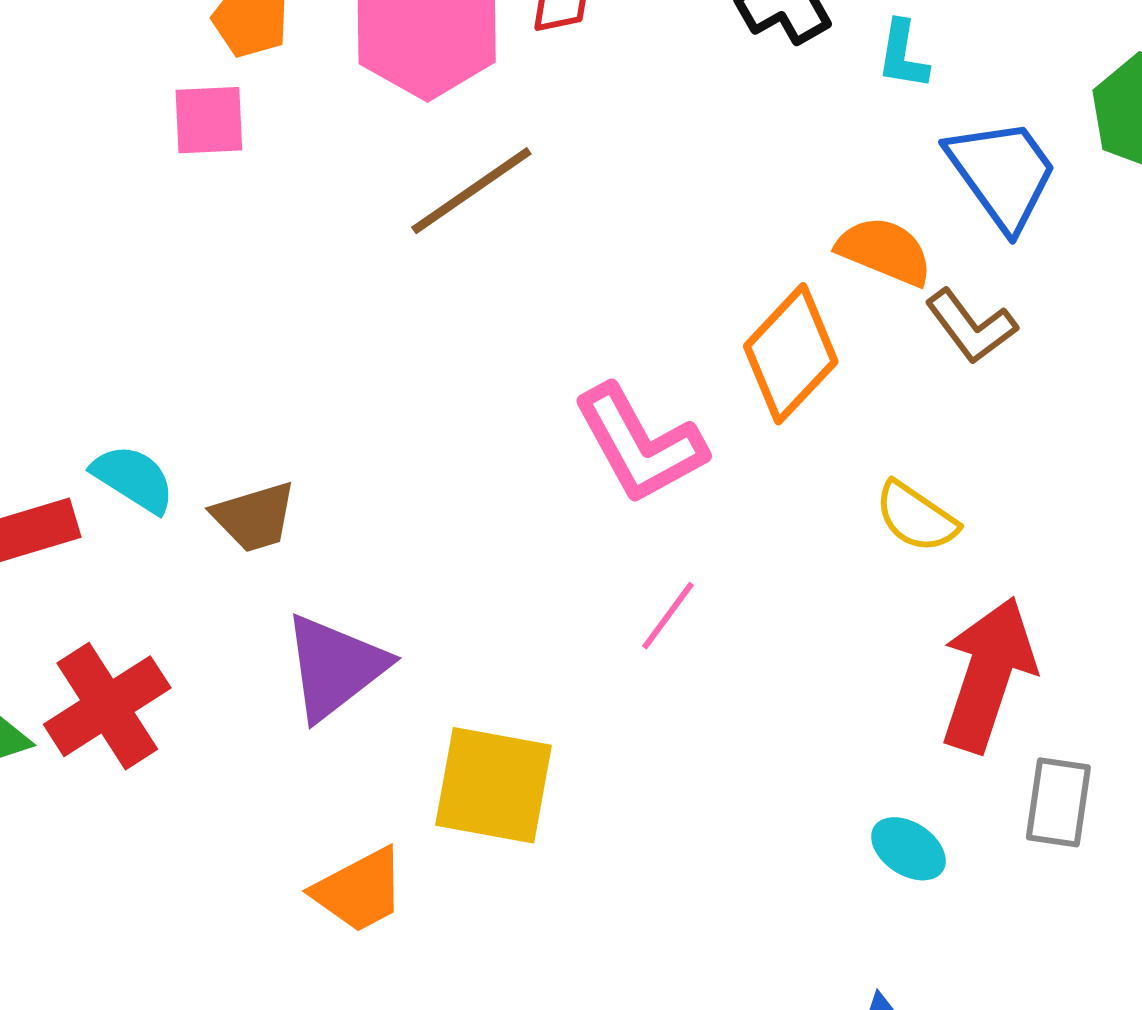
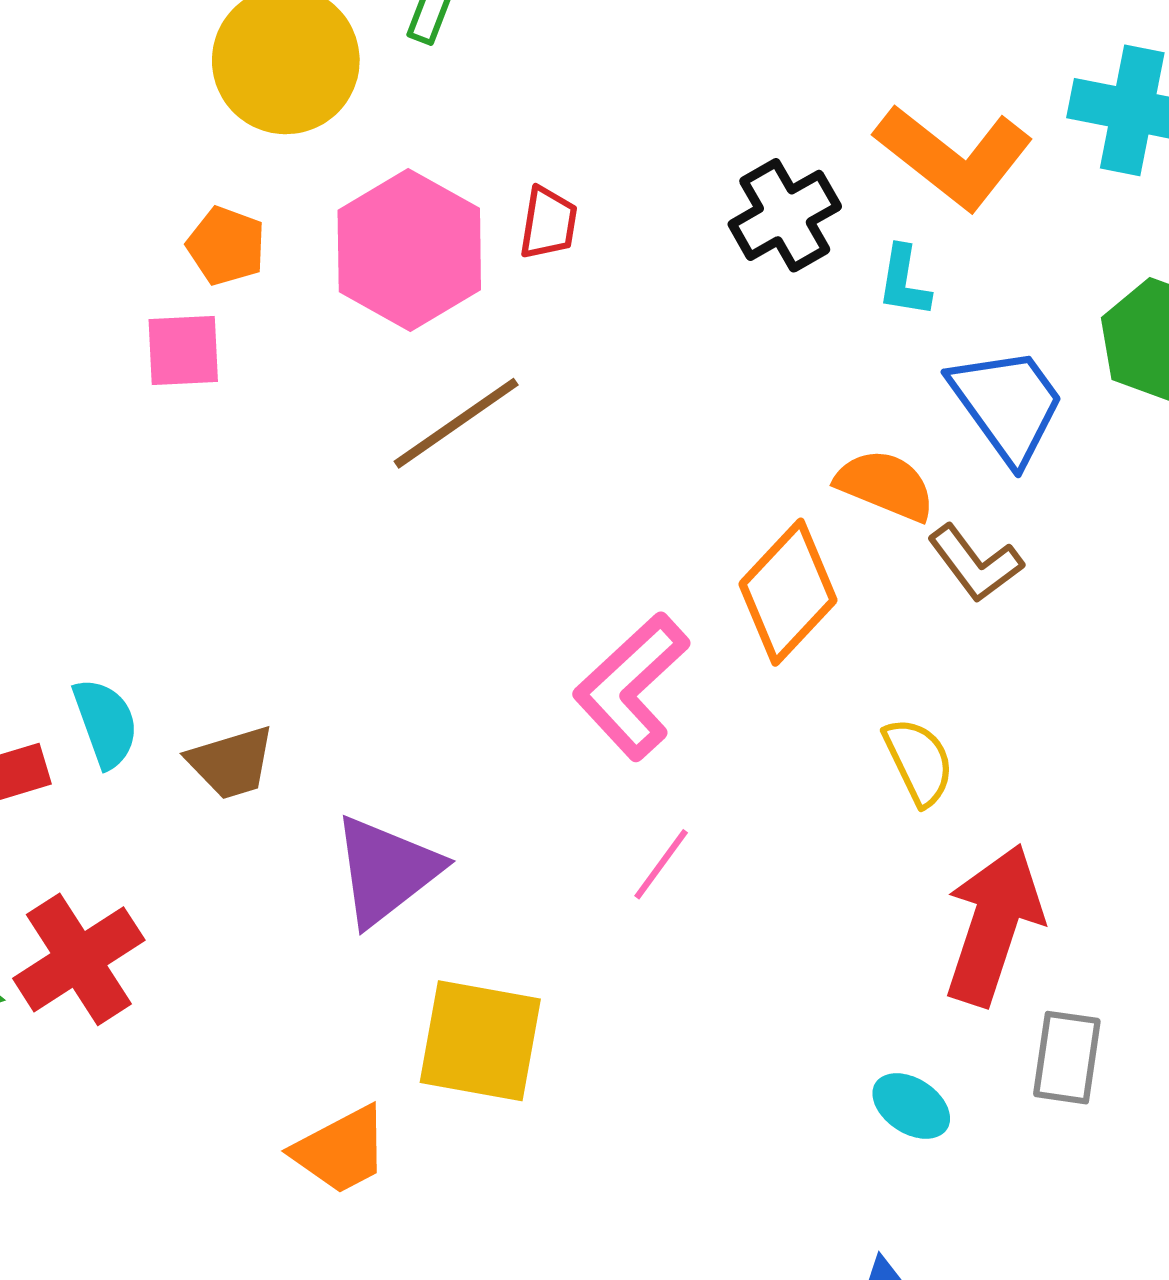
pink L-shape: (640, 444) -> (631, 686), turned 76
cyan semicircle: (133, 479) -> (106, 723), turned 38
yellow semicircle: (916, 517) -> (919, 761), turned -150
purple triangle: (335, 667) -> (386, 870), moved

